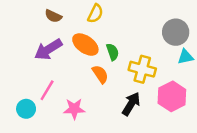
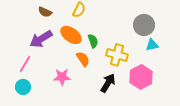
pink line: (47, 90) -> (25, 64), moved
pink star: (74, 109) -> (62, 77), moved

